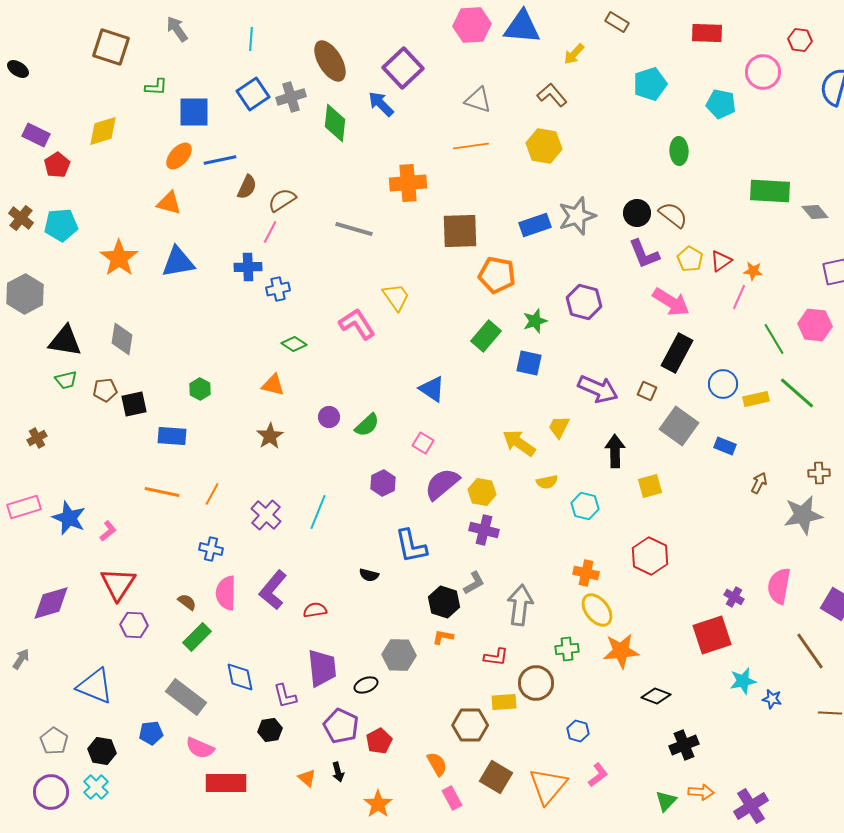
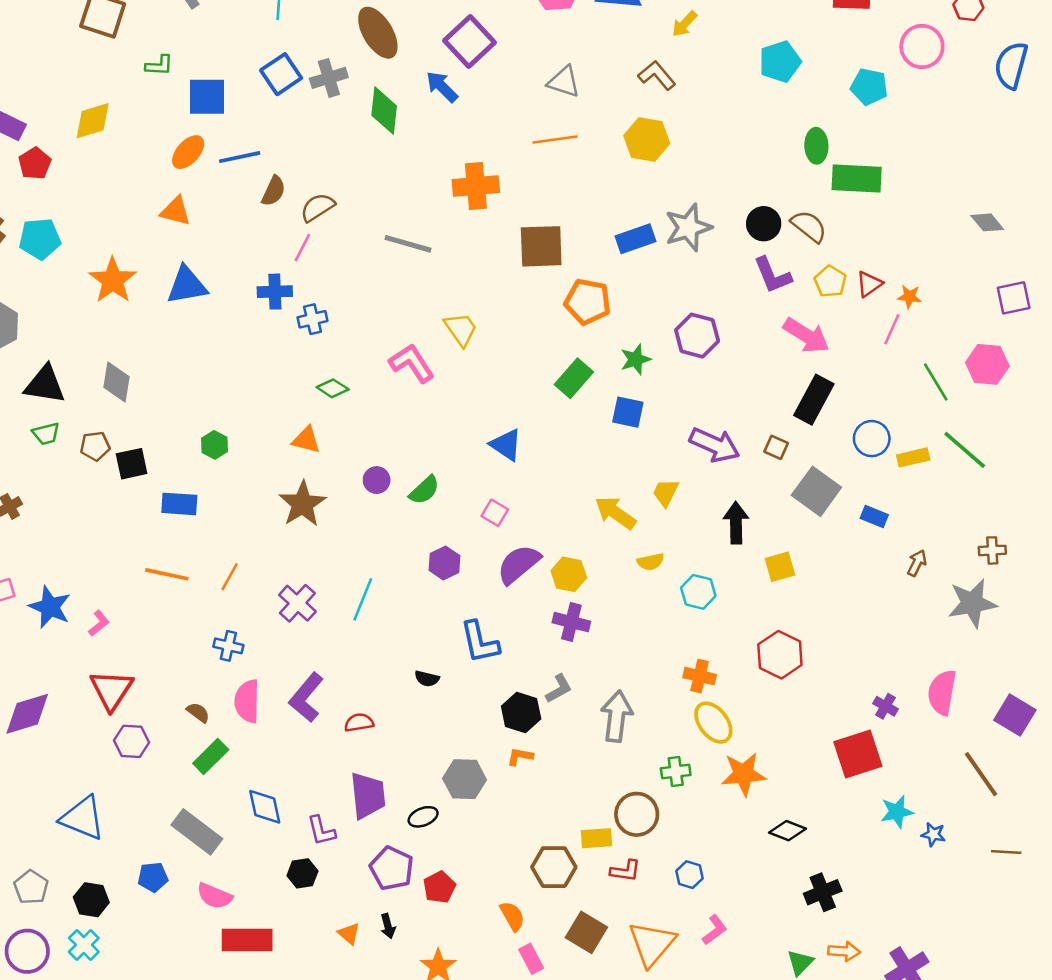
green rectangle: (770, 191) -> (857, 178), moved
brown star: (270, 436) -> (302, 504), size x1.4
red L-shape: (496, 657) -> (625, 871), moved

